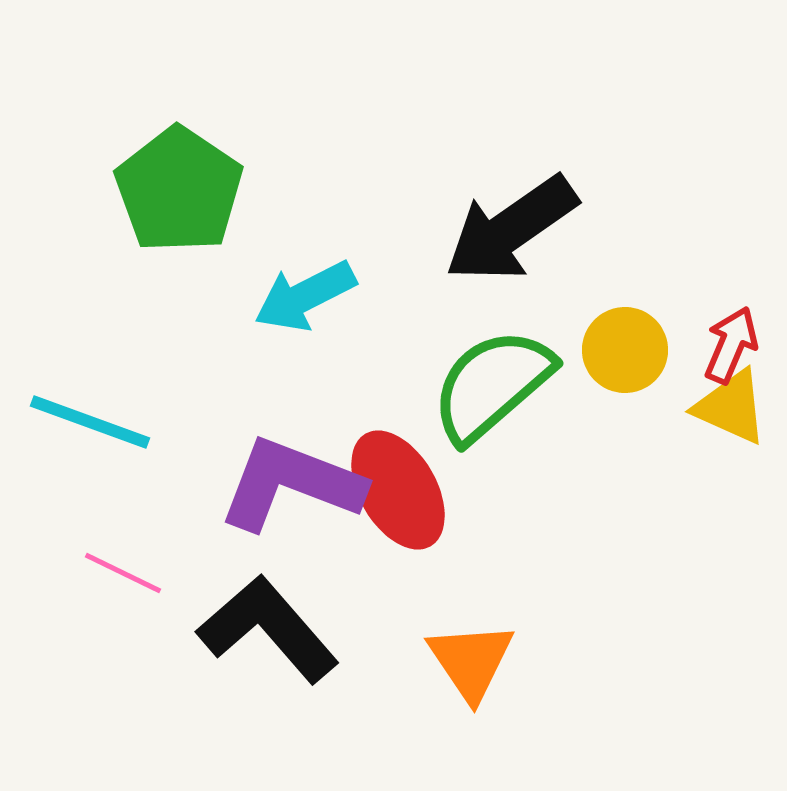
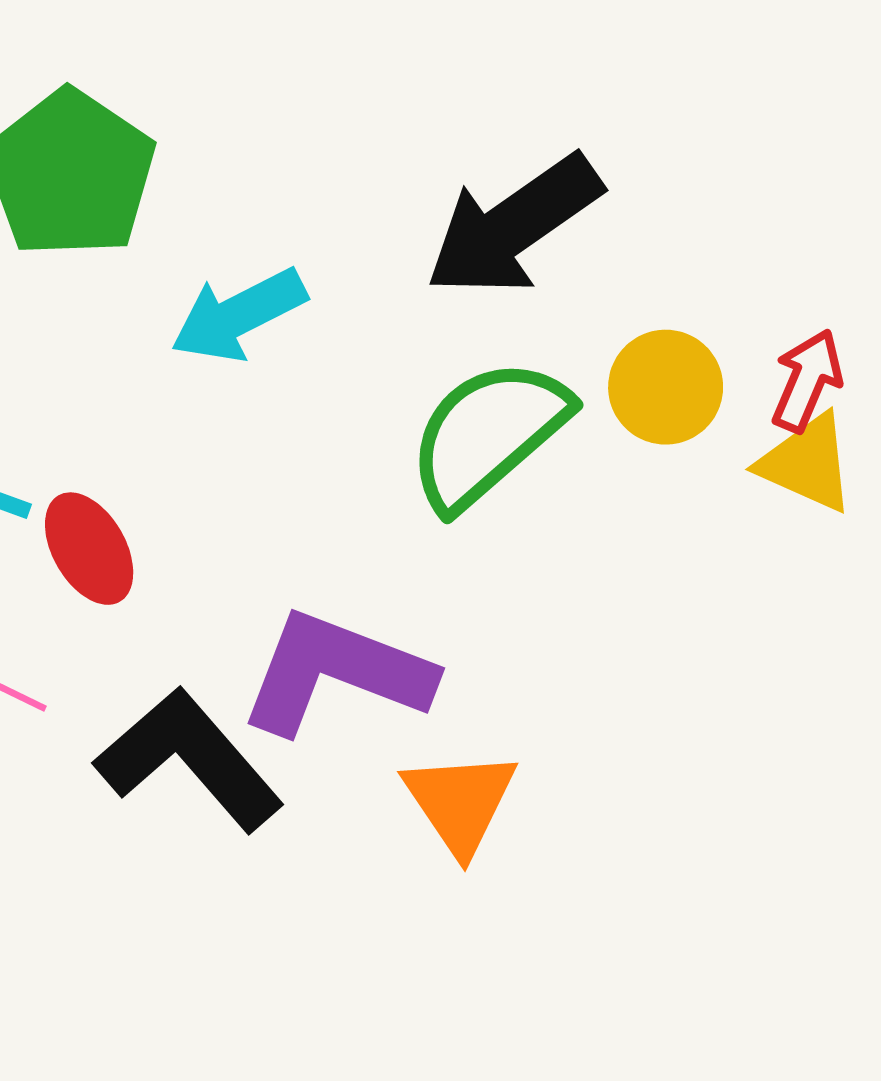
purple L-shape: (291, 484) -> (336, 673), moved
red ellipse: (398, 490) -> (89, 549), moved, size x0.7

